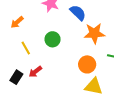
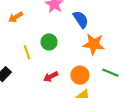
yellow line: (26, 48) -> (27, 52), moved
red arrow: (35, 72) -> (51, 77), moved

